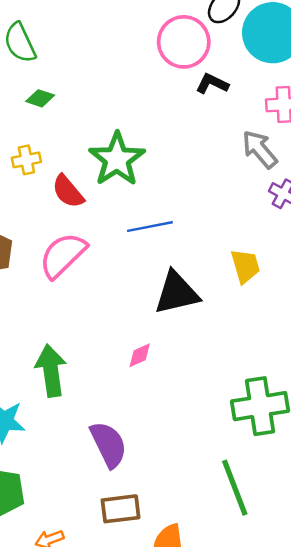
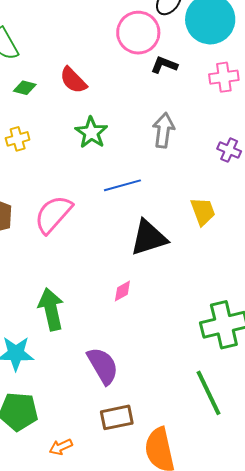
gray arrow: (260, 149) -> (163, 130), moved, turned 52
green star: (117, 159) -> (91, 133), size x0.7
red semicircle: (68, 191) -> (73, 80), moved

